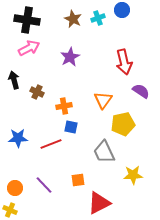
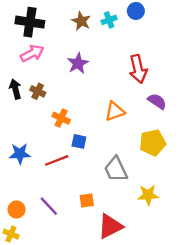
brown cross: (37, 92) -> (38, 91), moved
orange triangle: (103, 100) -> (115, 111), turned 36
orange cross: (64, 106) -> (61, 118), moved, turned 35
yellow pentagon: (123, 124) -> (153, 143), moved

